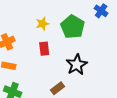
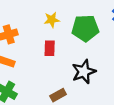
green pentagon: (73, 27) -> (85, 28), turned 30

